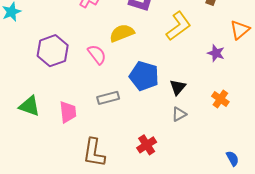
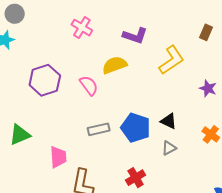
blue pentagon: (144, 76) -> (136, 128), moved
black triangle: (178, 87) -> (169, 121), turned -48
green triangle: (29, 106) -> (20, 135), turned -45
pink trapezoid: (68, 112) -> (58, 157), moved

